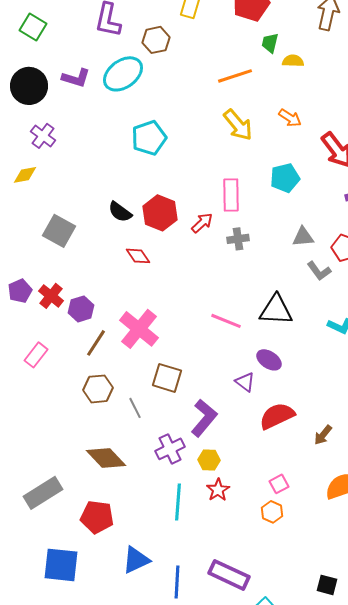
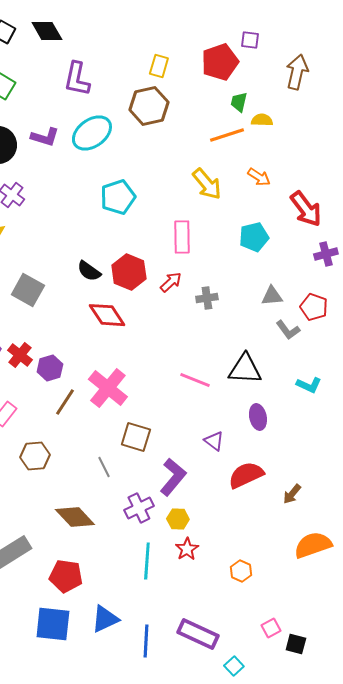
brown hexagon: (156, 40) -> (149, 106), moved, size x1.4
orange line: (235, 76) -> (227, 135), moved
pink rectangle: (231, 195) -> (182, 237), moved
red diamond: (138, 256) -> (107, 315), size x1.5
purple ellipse: (269, 360) -> (258, 417), moved, turned 45
brown hexagon: (98, 389) -> (35, 456), moved
pink square: (279, 484) -> (271, 628), moved
blue square: (61, 565) -> (53, 624), moved

